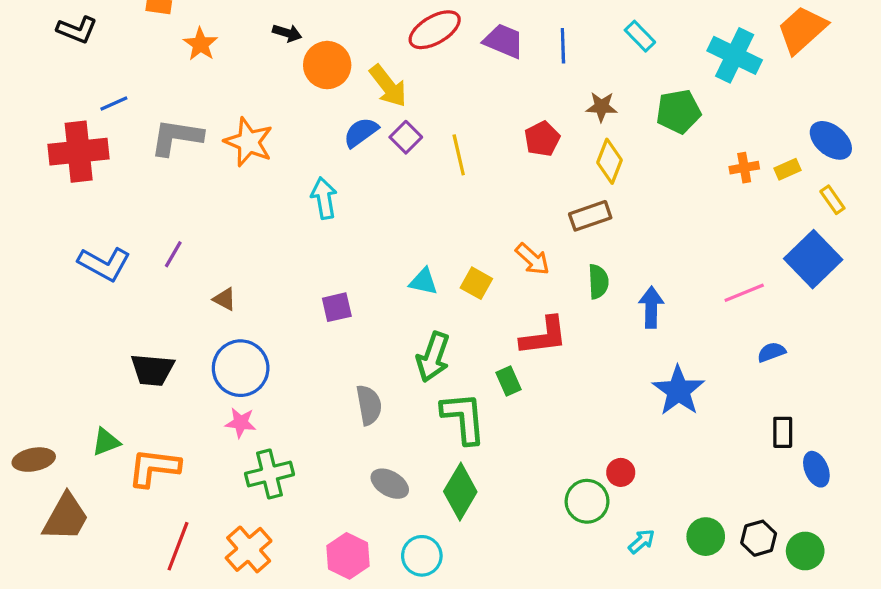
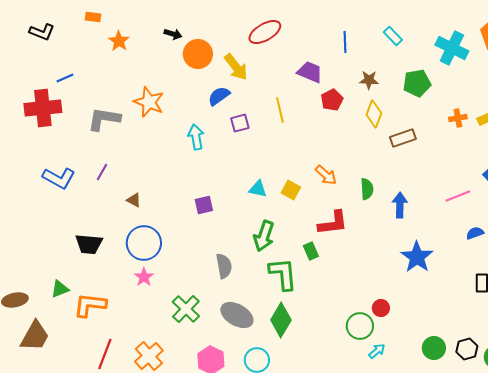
purple trapezoid: (504, 41) -> (310, 72), moved
gray L-shape: (176, 137) -> (104, 119), moved
purple square: (406, 137) -> (240, 123), moved, turned 30
brown rectangle: (590, 216) -> (403, 138), moved
pink star: (241, 423) -> (144, 277), turned 30
green cross: (269, 474) -> (186, 309), moved, turned -32
gray ellipse: (390, 484) -> (237, 315), size x1.4
cyan arrow: (642, 541) -> (377, 351), moved

